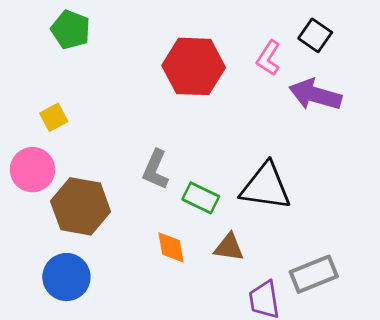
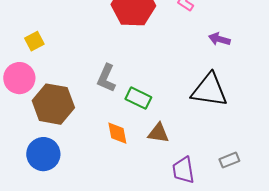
purple arrow: (315, 95) -> (219, 39), moved, size x0.6
black triangle: (266, 187) -> (209, 90), moved
gray rectangle: (314, 274) -> (229, 160), moved, size x0.6

